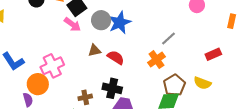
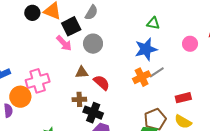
blue star: (120, 23) -> (146, 49), moved
red rectangle: (213, 54) -> (183, 98), moved
orange cross: (156, 60) -> (142, 77), moved
brown cross: (85, 97) -> (79, 99), moved

